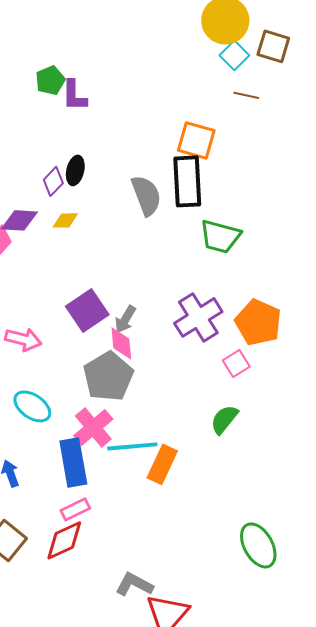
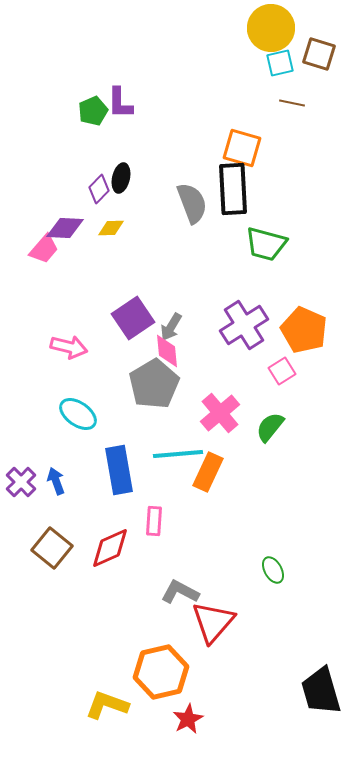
cyan square: (234, 55) -> (280, 63), turned 32
green pentagon: (50, 80) -> (93, 111), moved
pink cross: (93, 427) -> (220, 413), moved
pink rectangle: (75, 509) -> (154, 521), moved, turned -60
green ellipse: (258, 545) -> (273, 570), moved, size x0.6

